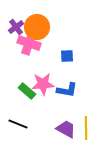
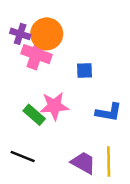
purple cross: (16, 27) -> (20, 34), turned -35
blue L-shape: (67, 90) -> (109, 112), moved

